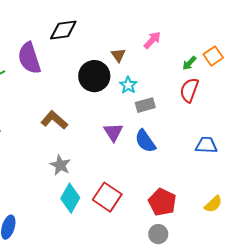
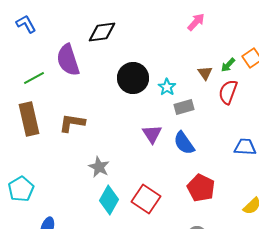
pink arrow: (152, 40) -> (196, 22), moved
brown triangle: (118, 55) -> (205, 73), moved
brown L-shape: (54, 120) -> (72, 123), moved, turned -32
red pentagon: (162, 202) -> (201, 188), moved

